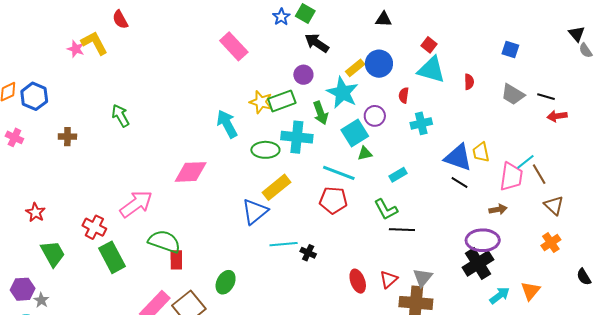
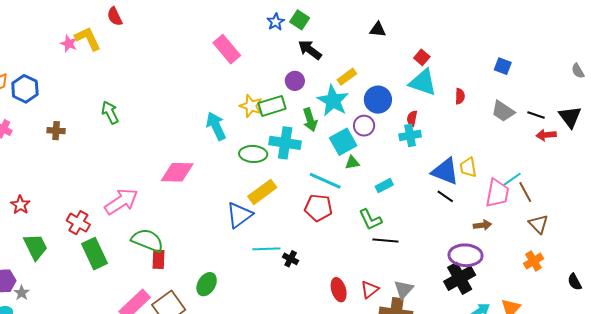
black triangle: (577, 34) -> (570, 117), moved, size x1.4
blue circle: (379, 64) -> (378, 100), moved
red semicircle: (404, 95) -> (412, 118), moved
black semicircle: (584, 277) -> (575, 282), moved

